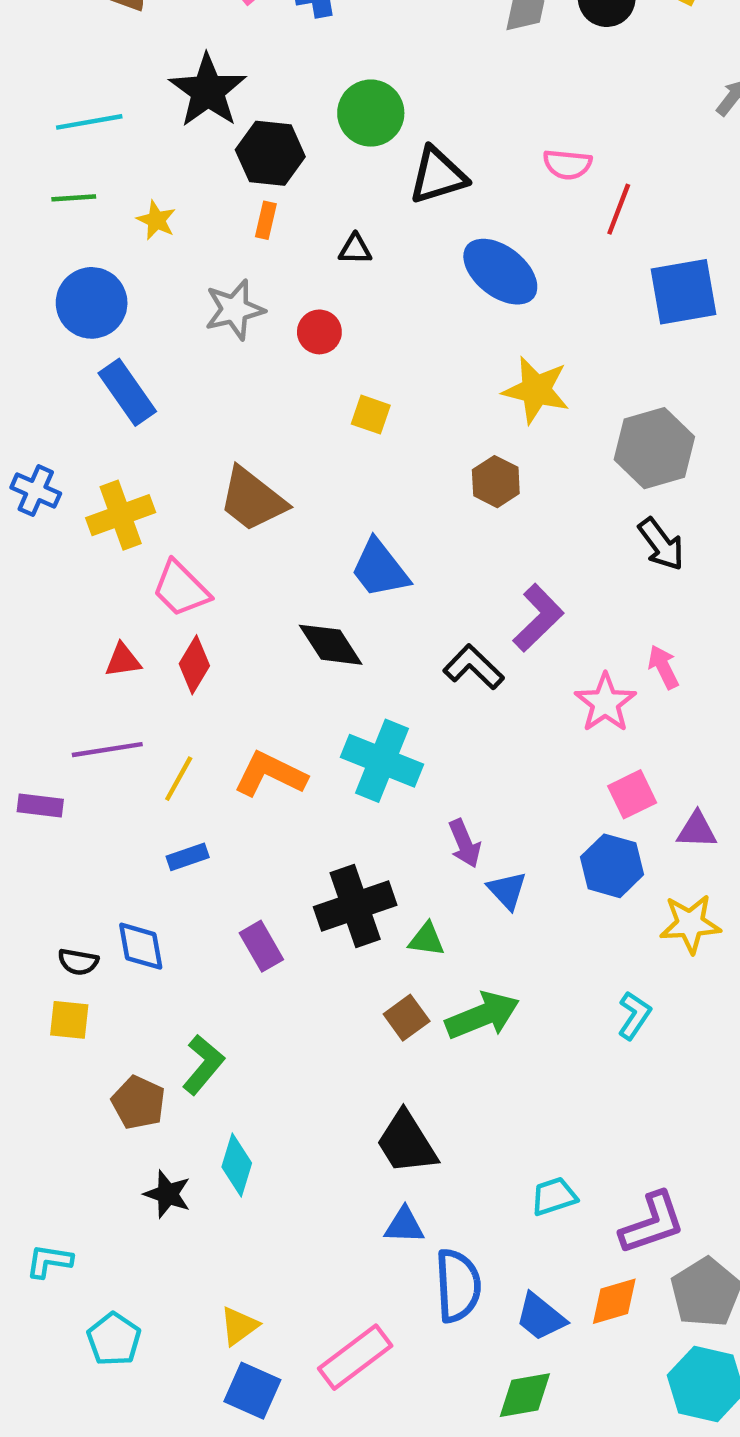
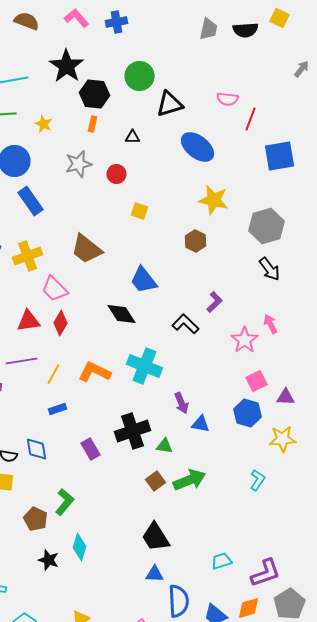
purple L-shape: (538, 618) -> (214, 302), size x0.7
red triangle: (123, 660) -> (28, 321), size x1.4
blue triangle: (507, 890) -> (200, 424), turned -36

